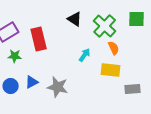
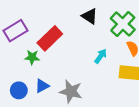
red rectangle: (39, 39) -> (50, 38), turned 60
green star: (15, 56) -> (32, 57), moved

